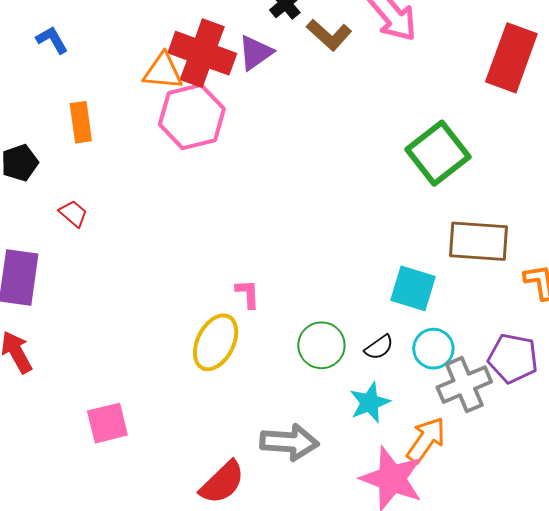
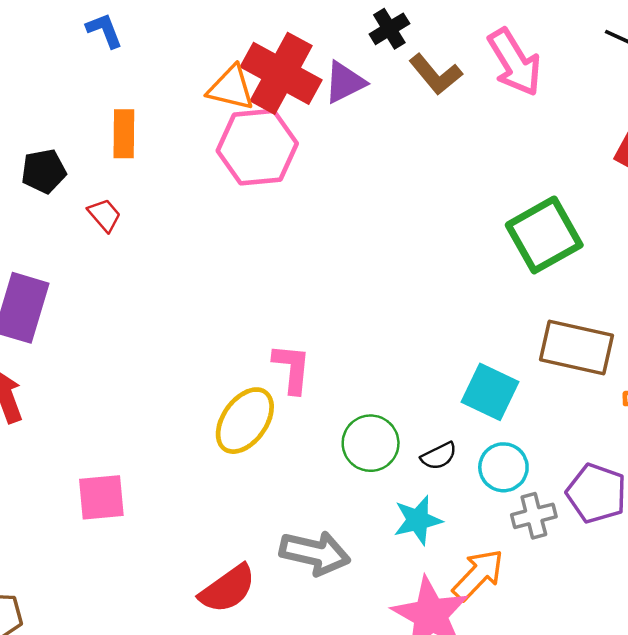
red trapezoid: (73, 214) -> (104, 215), moved
pink L-shape: (248, 294) -> (292, 368), size x1.4
gray cross: (464, 385) -> (534, 516), size x0.7

